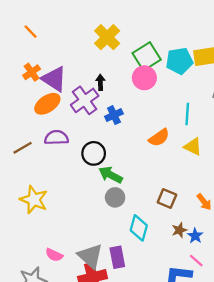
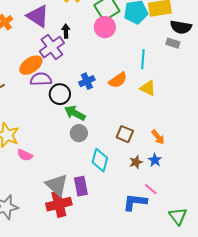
purple triangle: (54, 79) -> (38, 16), moved
orange ellipse: (47, 104) -> (31, 65), moved
blue cross: (114, 115) -> (87, 81), moved
purple semicircle: (56, 138) -> (41, 79), moved
blue star: (195, 236) -> (155, 160), moved
pink semicircle: (54, 255) -> (25, 155), moved

